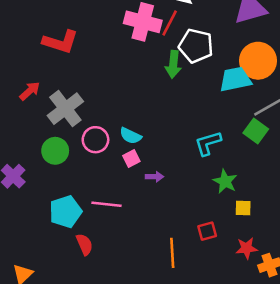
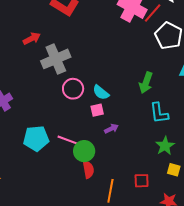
green arrow: (173, 64) -> (146, 83), moved
cyan L-shape: (208, 143) -> (159, 113), turned -95
green circle: (55, 151) -> (84, 151), moved
purple arrow: (154, 177) -> (111, 129), turned -40
red semicircle: (84, 244) -> (88, 170), moved

